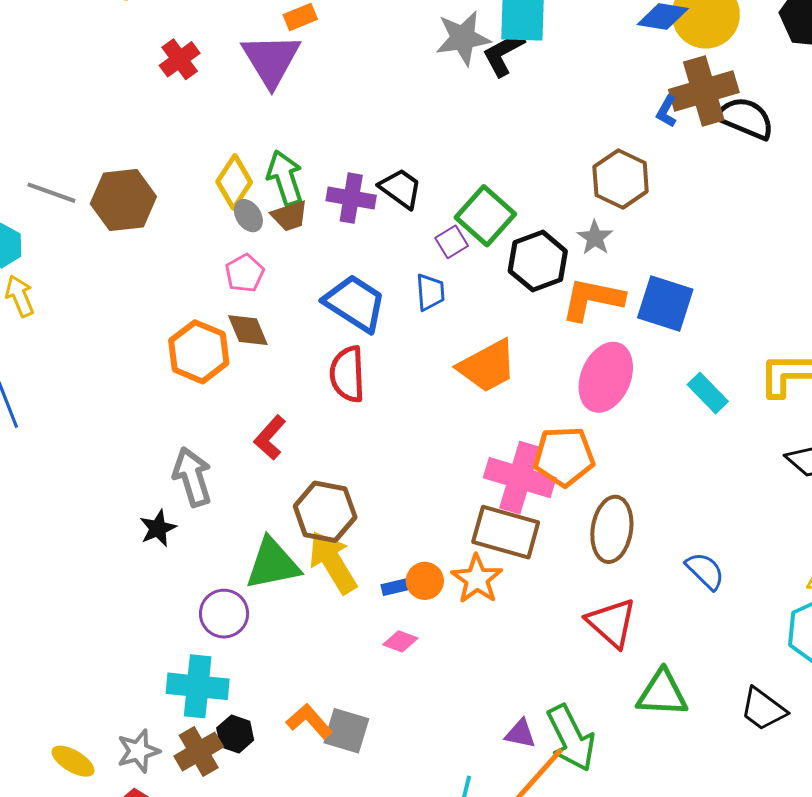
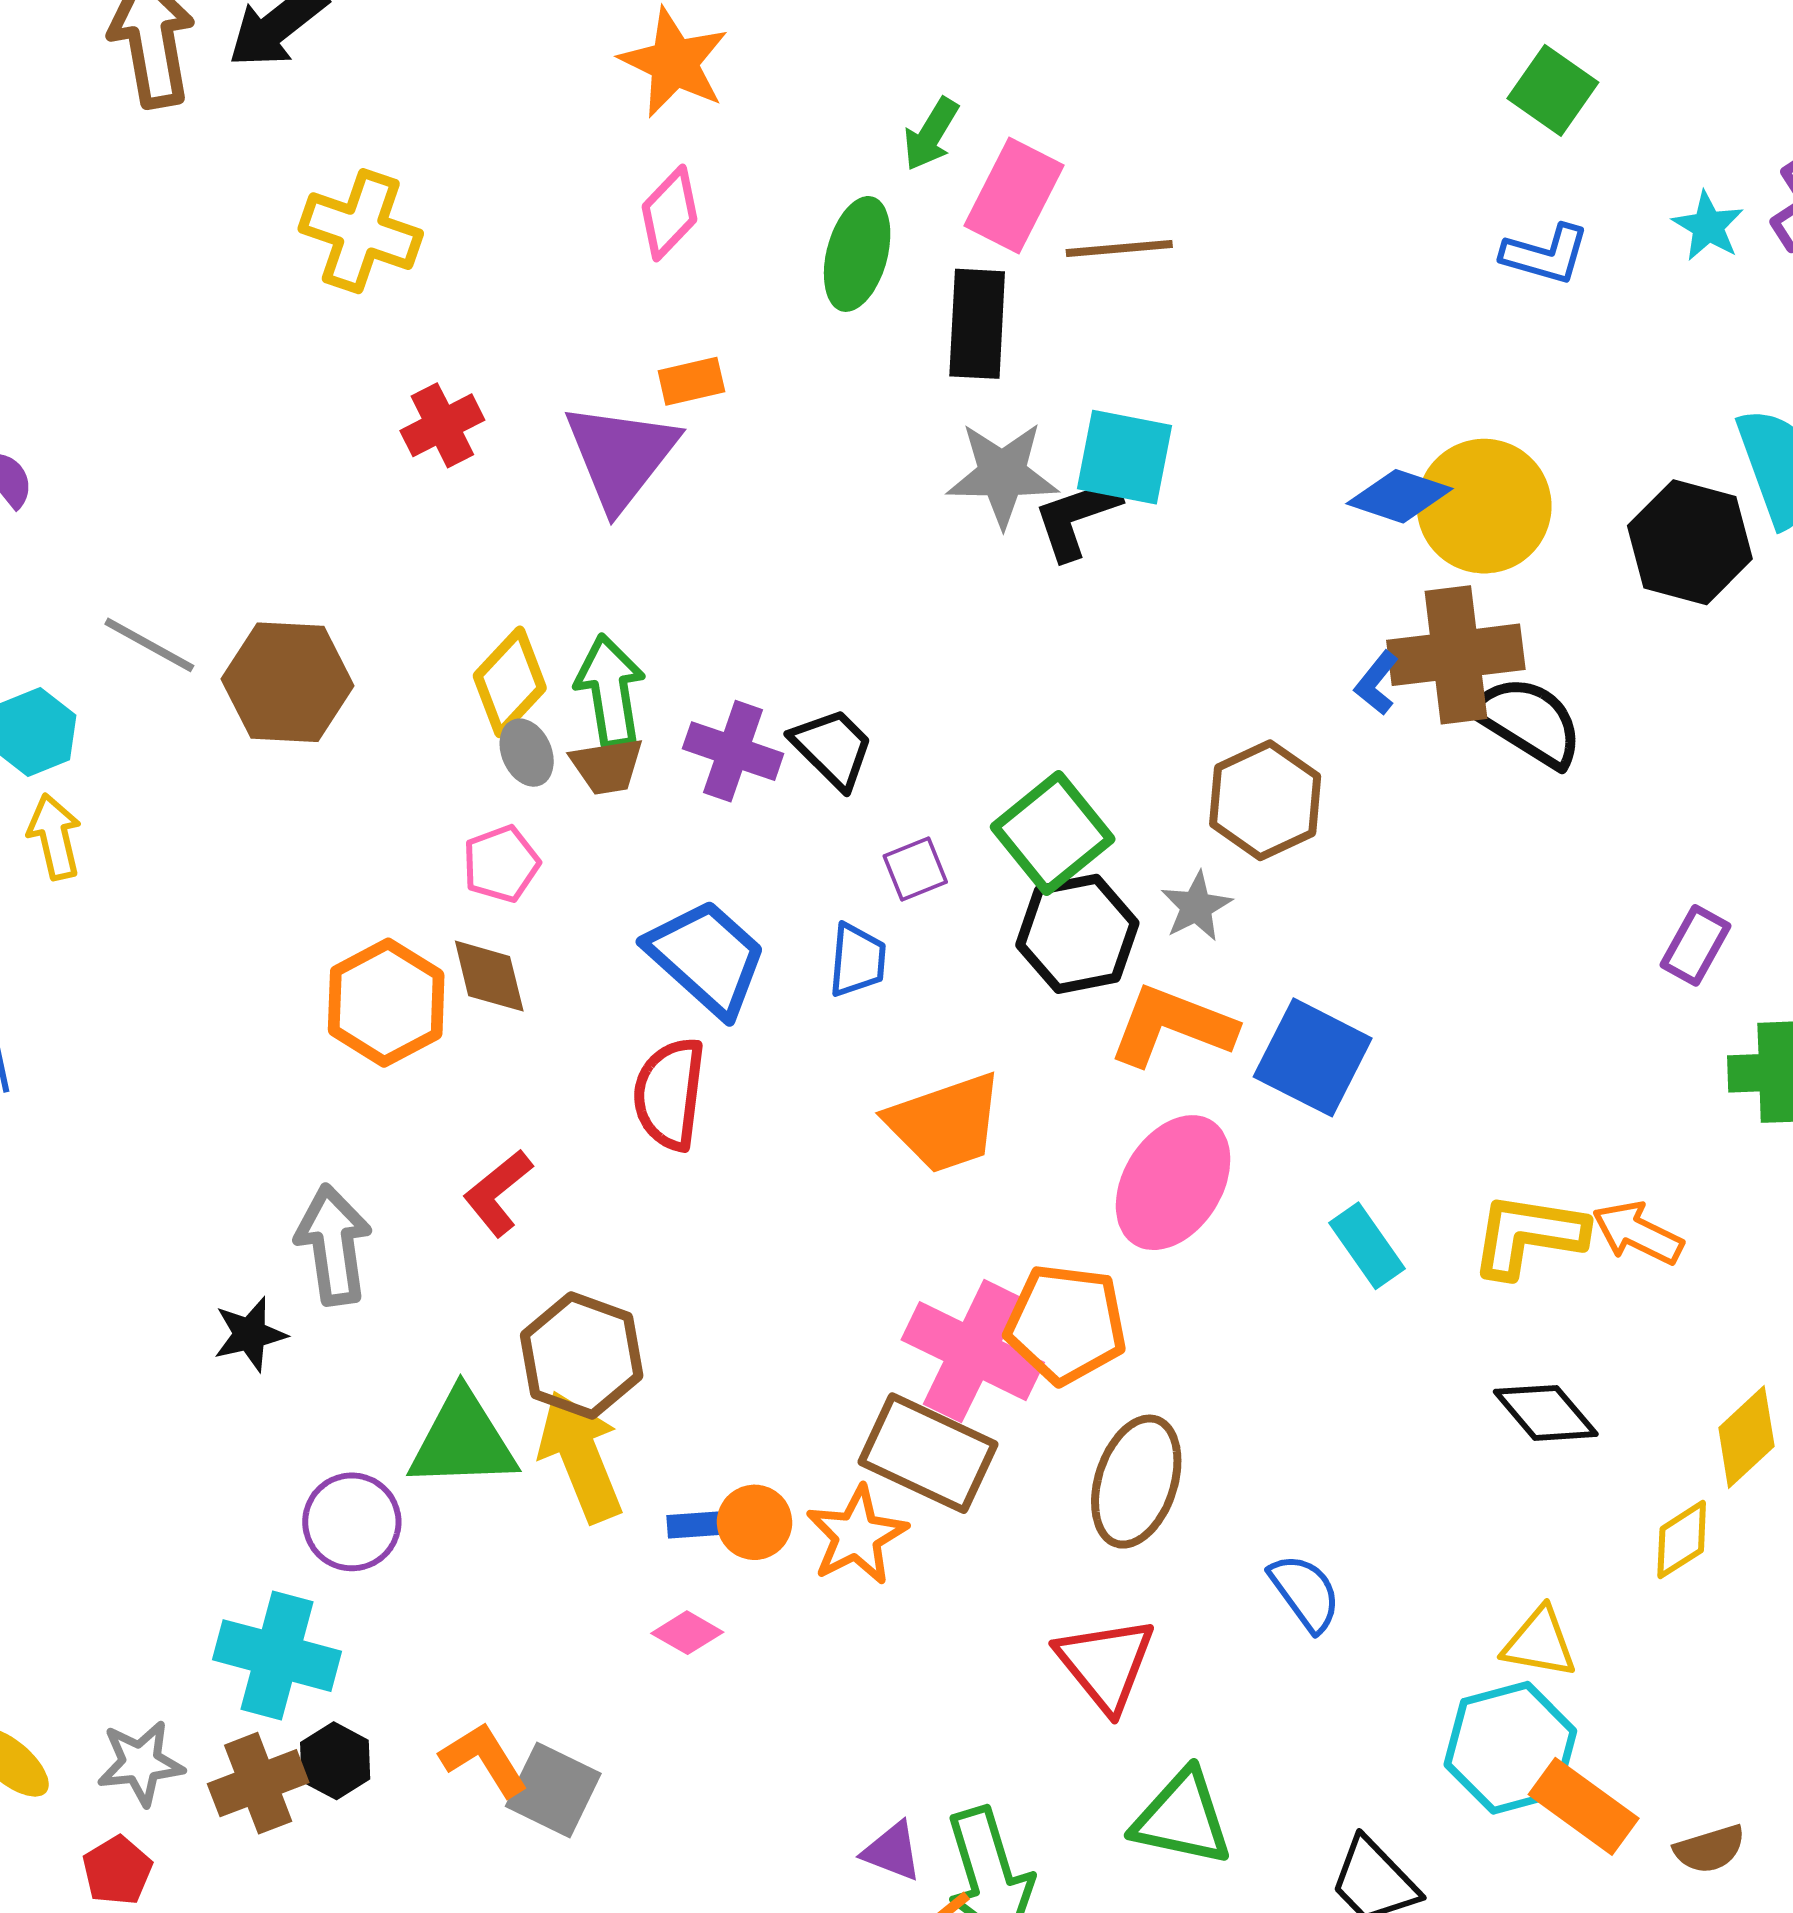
green square: (485, 216) -> (1053, 833), moved

